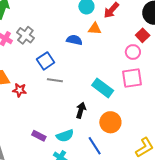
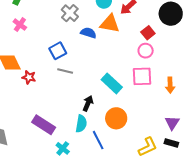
orange triangle: (95, 29) -> (110, 24), size x1.5
gray cross: (25, 35) -> (70, 13), moved
red square: (143, 35) -> (148, 33), moved
purple rectangle: (39, 136) -> (44, 125), size x1.6
cyan semicircle: (65, 136) -> (81, 124), moved, turned -66

